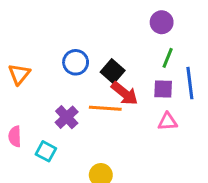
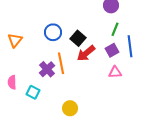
purple square: (163, 89) -> (112, 50), turned -32
red arrow: (125, 93) -> (86, 53), turned 102
orange line: (105, 108) -> (61, 63), moved, turned 75

